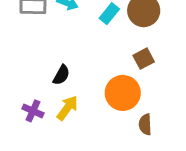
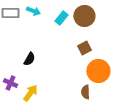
orange circle: (123, 93) -> (98, 71), moved
yellow arrow: (67, 108) -> (30, 93), moved

